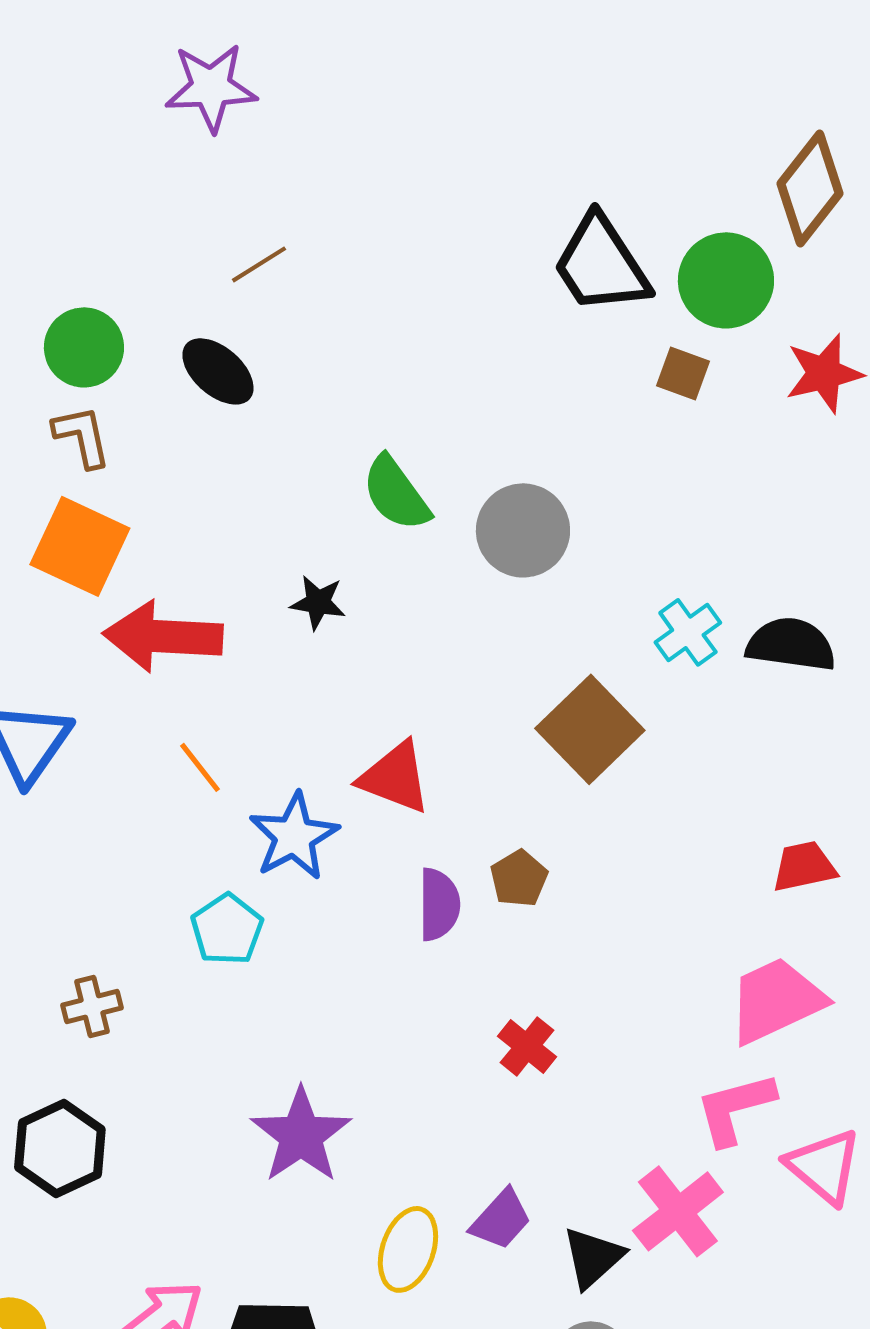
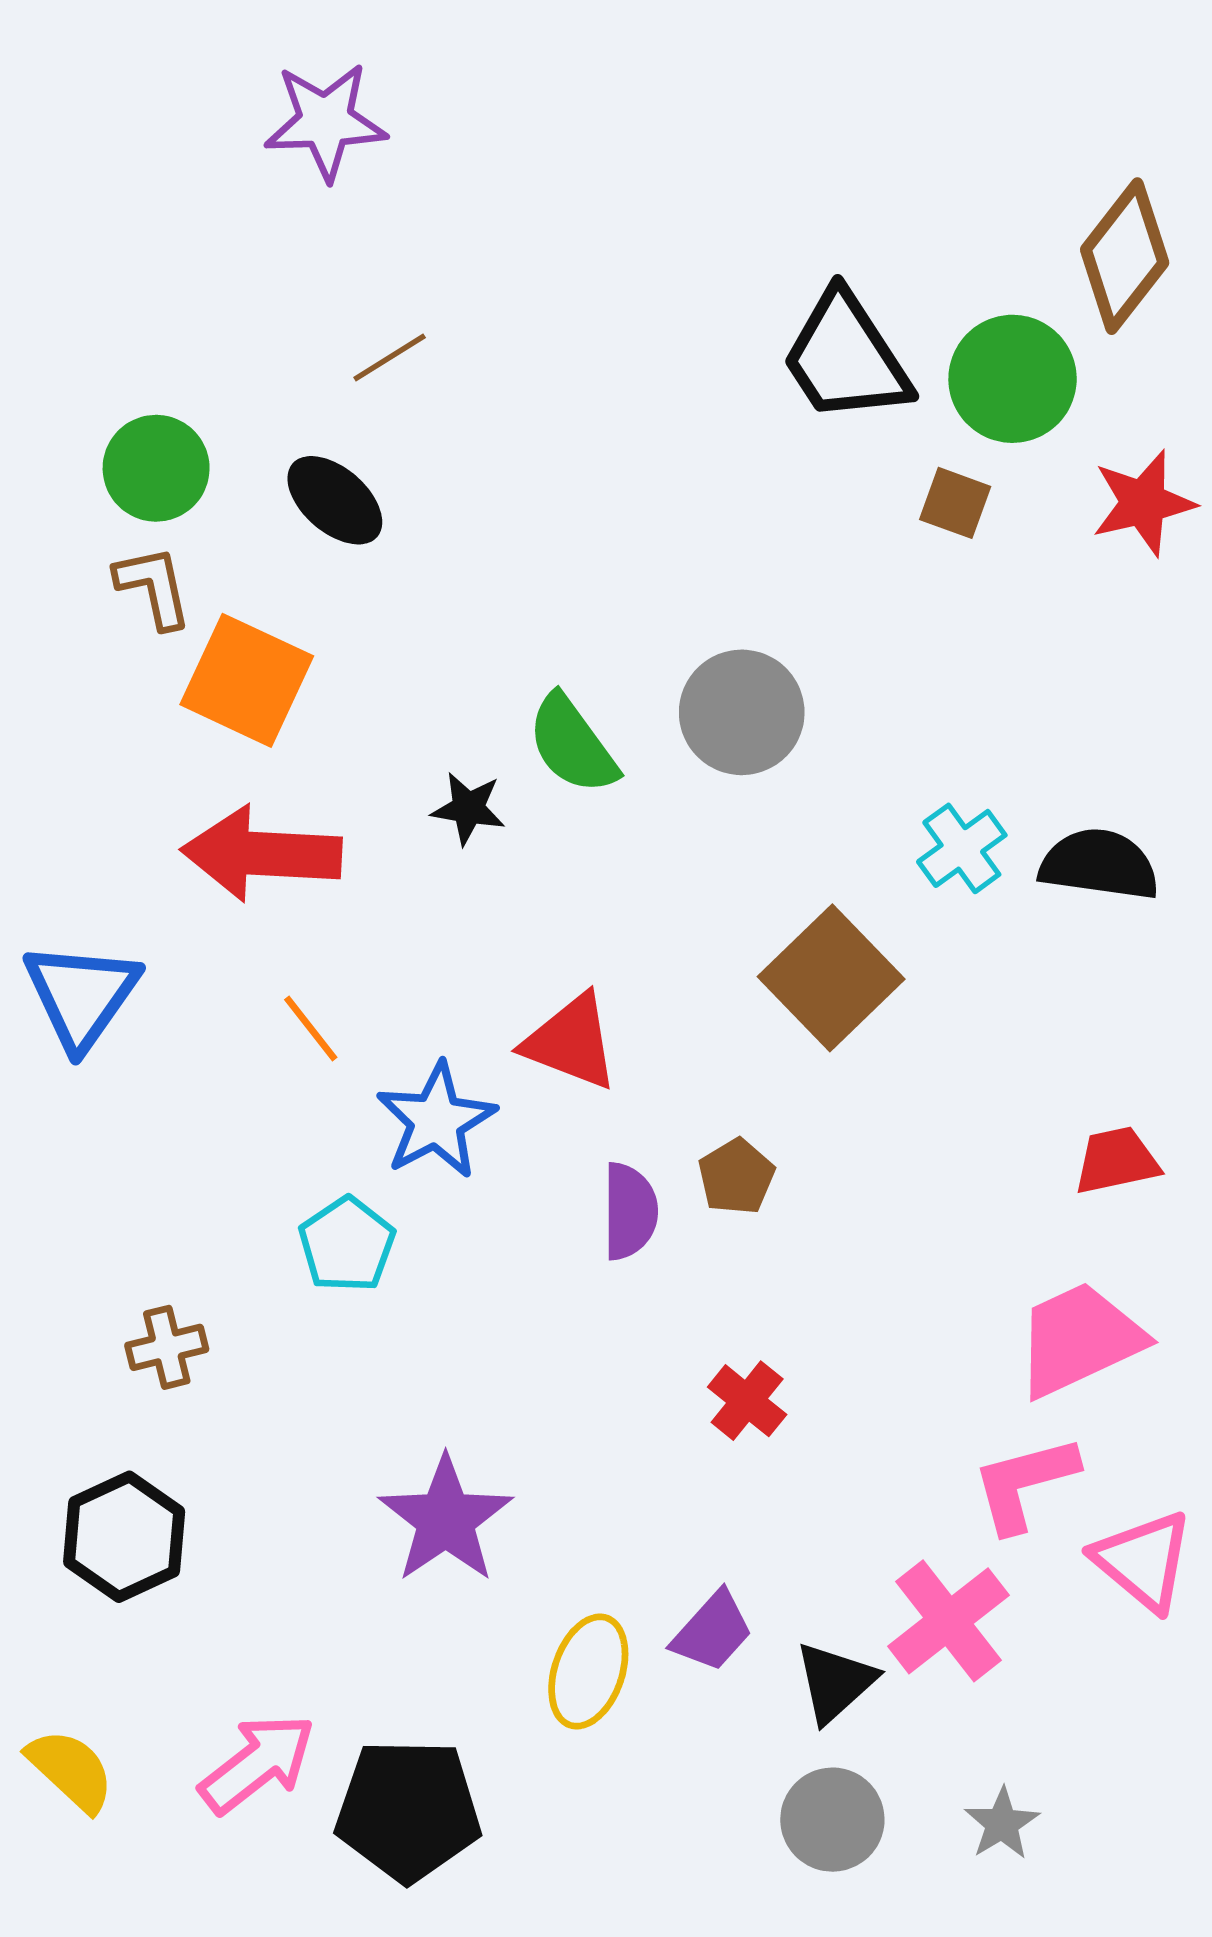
green semicircle: (396, 493) -> (572, 744), moved
orange square: (80, 546) -> (247, 680), moved

